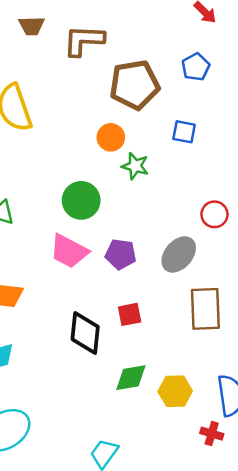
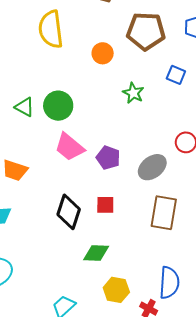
orange circle: (111, 137) -> (103, 53), moved
green circle: (81, 200) -> (58, 106), moved
yellow hexagon: (175, 391) -> (116, 290), moved

